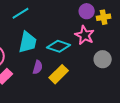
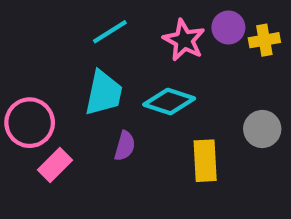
cyan line: (21, 13) -> (110, 32), moved
pink star: (85, 35) -> (184, 40), moved
yellow rectangle: (59, 74) -> (205, 161), moved, turned -48

